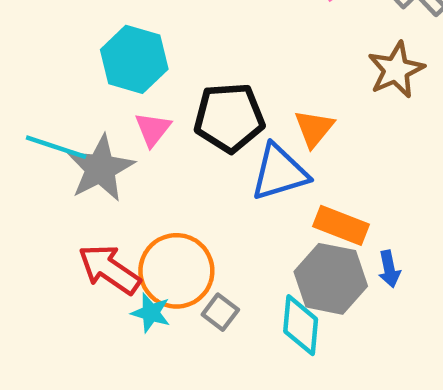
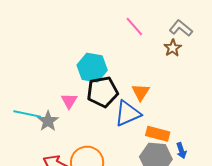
cyan hexagon: (134, 59) -> (92, 68), moved
brown star: (396, 70) -> (173, 48), moved, size x0.7
gray star: (100, 168) -> (48, 121), size x0.7

